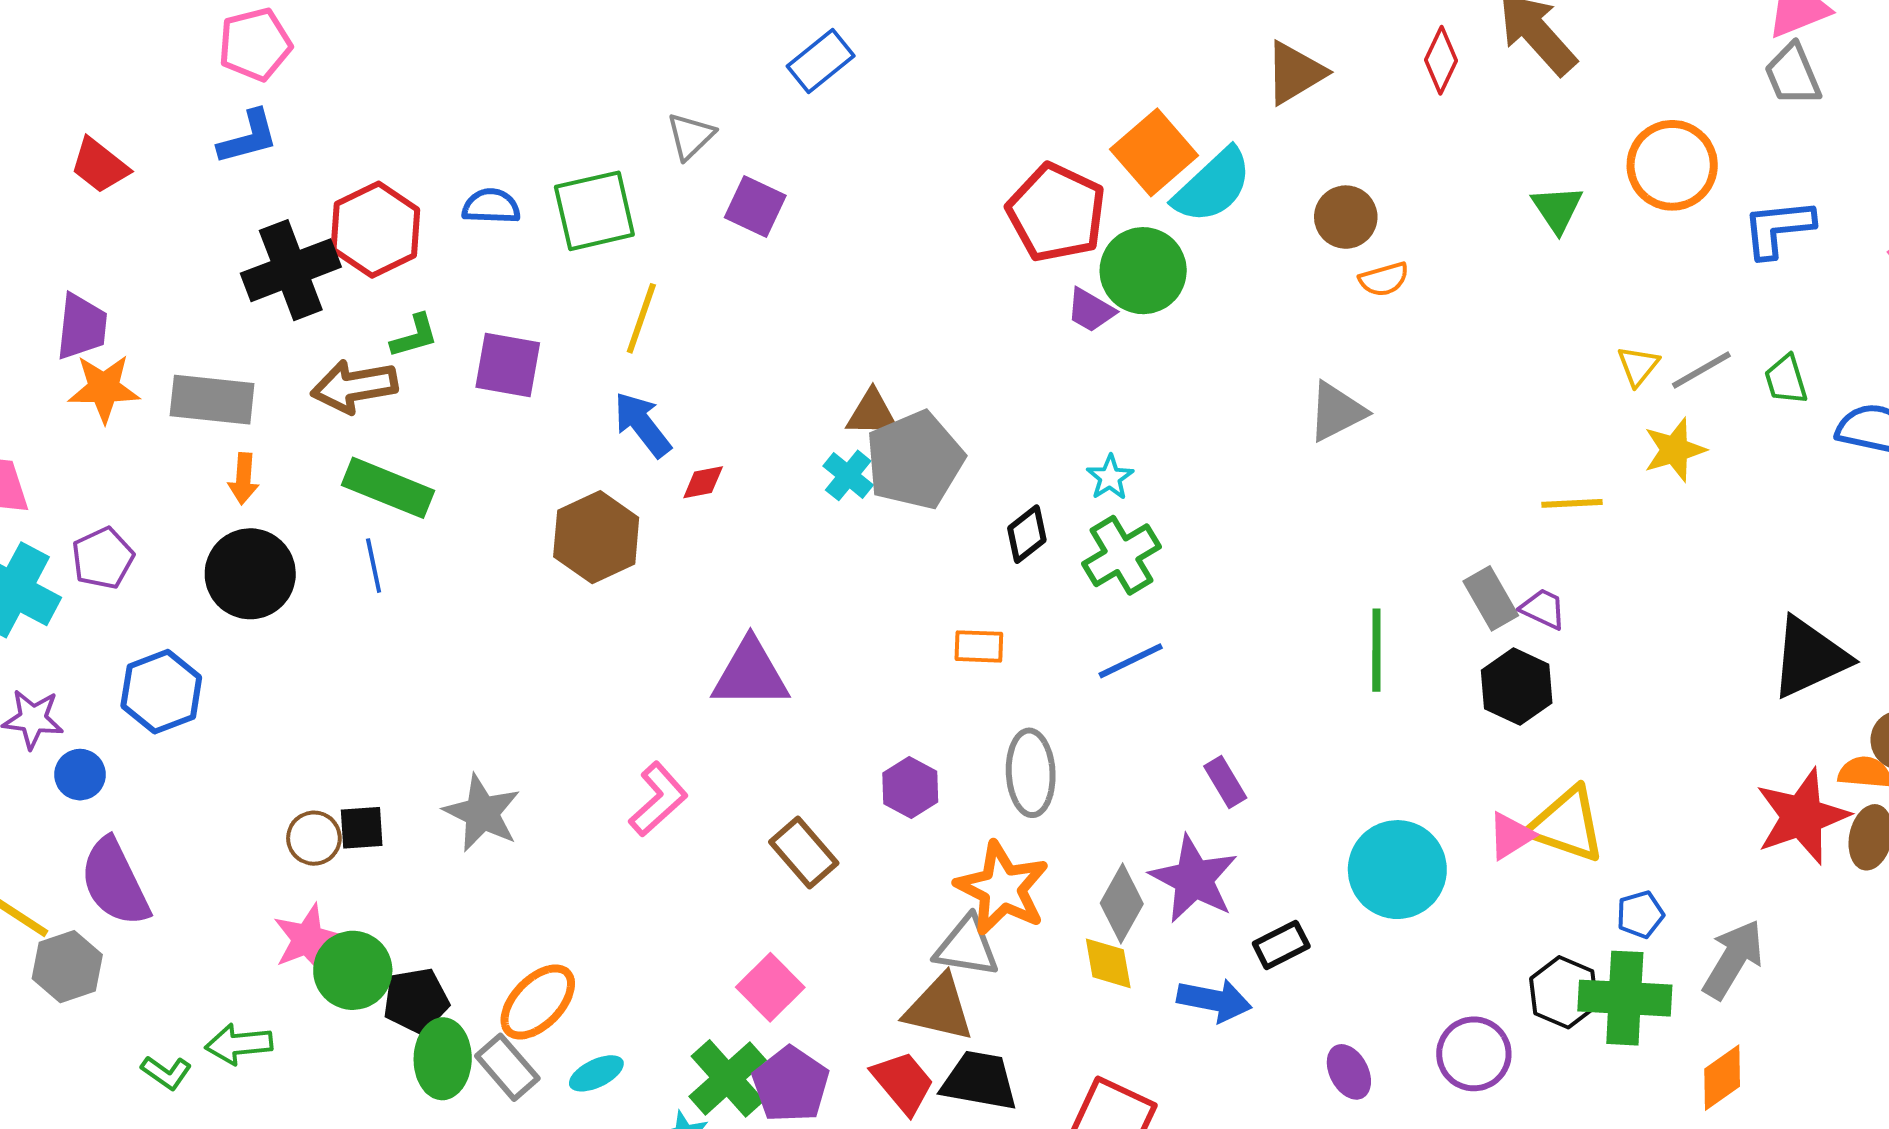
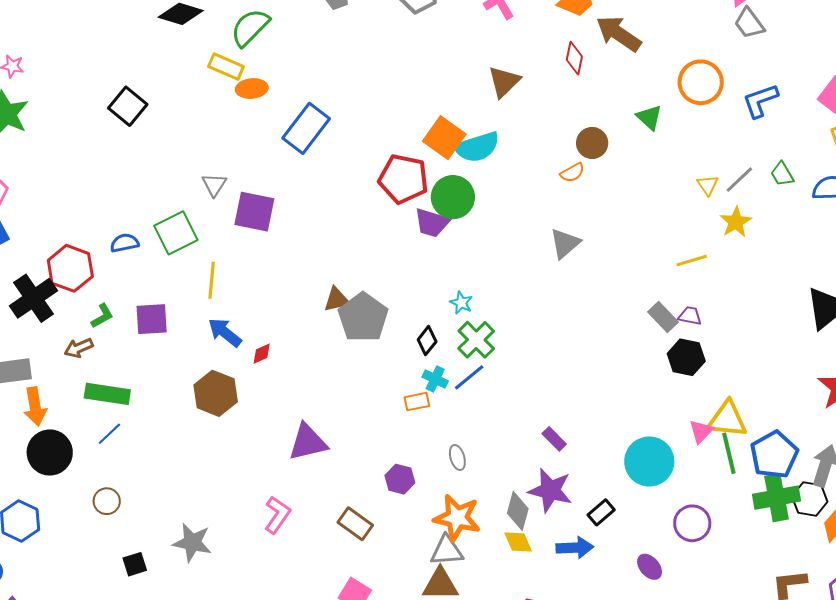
blue rectangle: (821, 61) -> (306, 128), moved, size x1.5
cyan semicircle: (1213, 186) -> (477, 147), turned 39
purple square: (755, 206) -> (254, 212), size x1.4
brown circle: (1346, 217) -> (592, 143), moved
purple trapezoid: (1091, 310) -> (432, 223), size x1.4
brown arrow: (354, 386) -> (79, 348), size x0.7
cyan cross: (848, 475) -> (435, 379), moved
orange arrow: (243, 479) -> (35, 407), size x1.5
blue line: (374, 566) -> (109, 434), turned 72
green line: (1376, 650) -> (729, 453), moved
blue line: (1131, 661) -> (469, 377), moved
gray ellipse: (1031, 773) -> (457, 458), size x0.6
brown circle: (314, 838) -> (107, 501), moved
blue pentagon: (1640, 914) -> (774, 455), size x2.0
black hexagon: (1564, 992) -> (810, 499), moved
purple circle: (1474, 1054) -> (692, 523), moved

